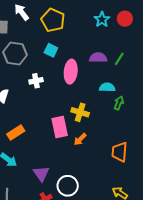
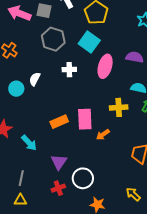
cyan square: (51, 50) -> (89, 42), size x1.5
yellow cross: (80, 112) -> (119, 107), moved, turned -30
orange rectangle: (16, 133) -> (59, 122), moved

